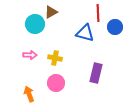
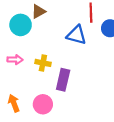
purple rectangle: (96, 73) -> (63, 80), moved
pink circle: (56, 83) -> (43, 104), moved

